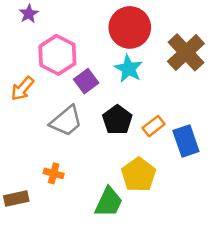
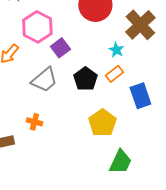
cyan star: (129, 69) -> (116, 50), moved, size x0.7
orange rectangle: (154, 126) -> (114, 74), moved
green trapezoid: (109, 202) -> (120, 162), moved

